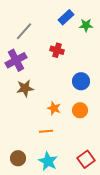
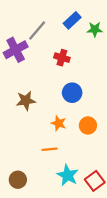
gray line: (24, 31) -> (37, 31), moved
purple cross: (16, 60) -> (16, 50), moved
blue circle: (81, 81) -> (72, 93), moved
cyan star: (48, 161) -> (68, 175), moved

